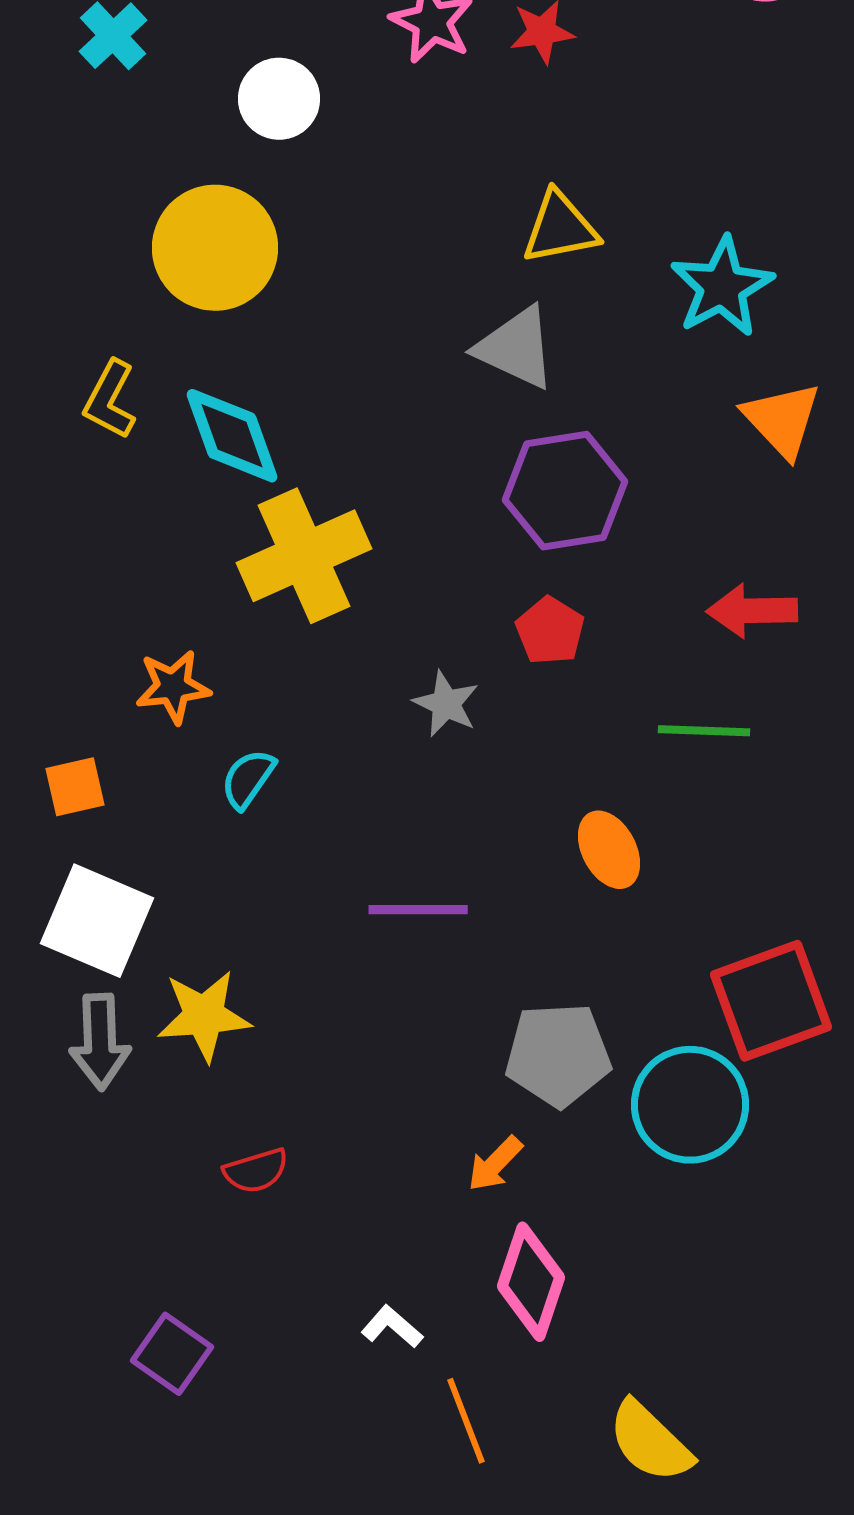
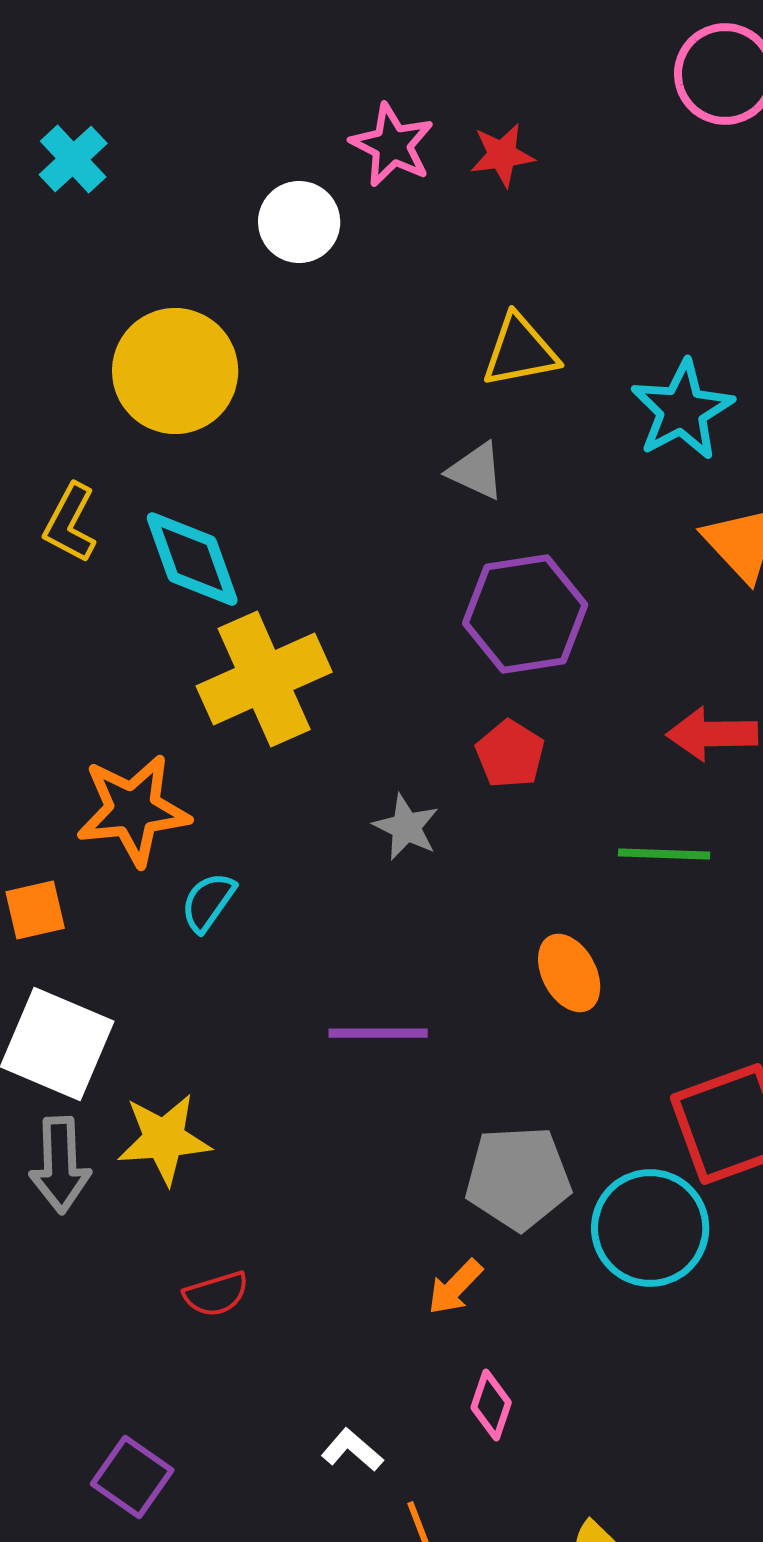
white circle: (279, 99) -> (299, 222), moved
gray triangle: (516, 348) -> (476, 471), size x0.7
orange star: (173, 687) -> (133, 810), size x1.5
pink diamond: (531, 1282) -> (491, 1405), size x0.6

